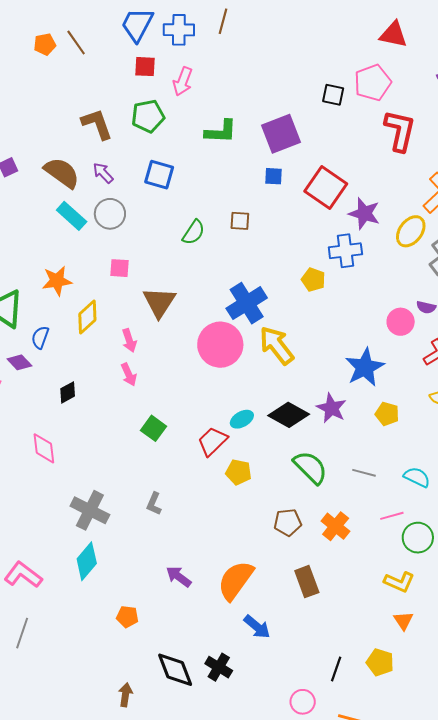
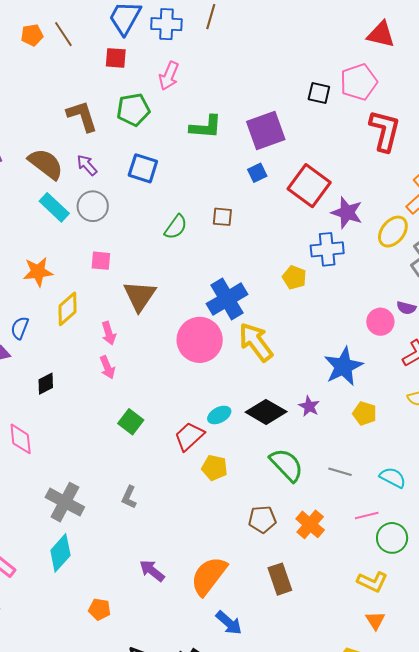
red square: (145, 67) -> (116, 58), moved
blue square: (274, 176) -> (257, 173), turned -30
purple star: (331, 408) -> (309, 406), size x0.7

